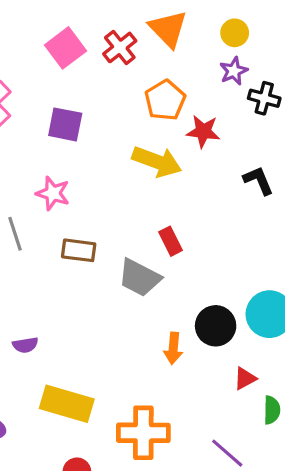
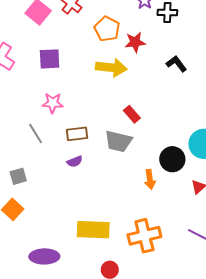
purple semicircle: (25, 345) -> (75, 161), moved

